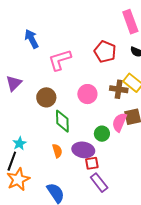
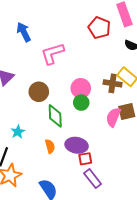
red pentagon: (105, 52) -> (99, 28), moved
green circle: (102, 134) -> (81, 103), moved
cyan star: (20, 143) -> (18, 132), moved

